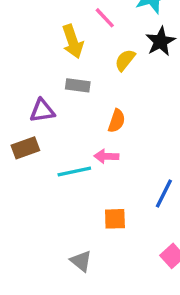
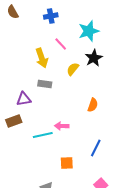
orange semicircle: (117, 121) -> (93, 105), moved

